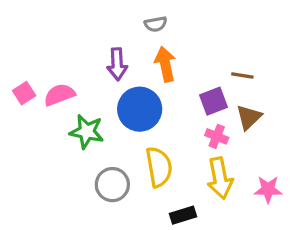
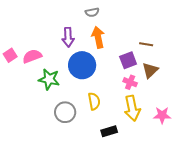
yellow semicircle: (159, 167) -> (94, 101), size x0.7

